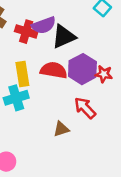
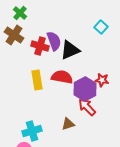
purple semicircle: (44, 25) -> (54, 41), turned -90
purple hexagon: (82, 69) -> (85, 89), moved
cyan cross: (16, 98) -> (32, 131), moved

